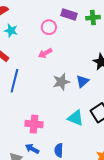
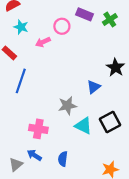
green cross: (93, 18) -> (110, 19), turned -32
pink arrow: (45, 53) -> (43, 42), moved
gray star: (61, 82) -> (67, 106), moved

